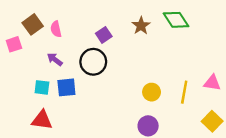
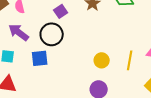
purple arrow: (55, 59) -> (19, 32), size x1.5
blue square: (66, 87) -> (40, 58), moved

